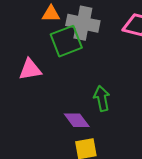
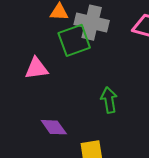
purple diamond: (77, 120) -> (54, 127), moved

